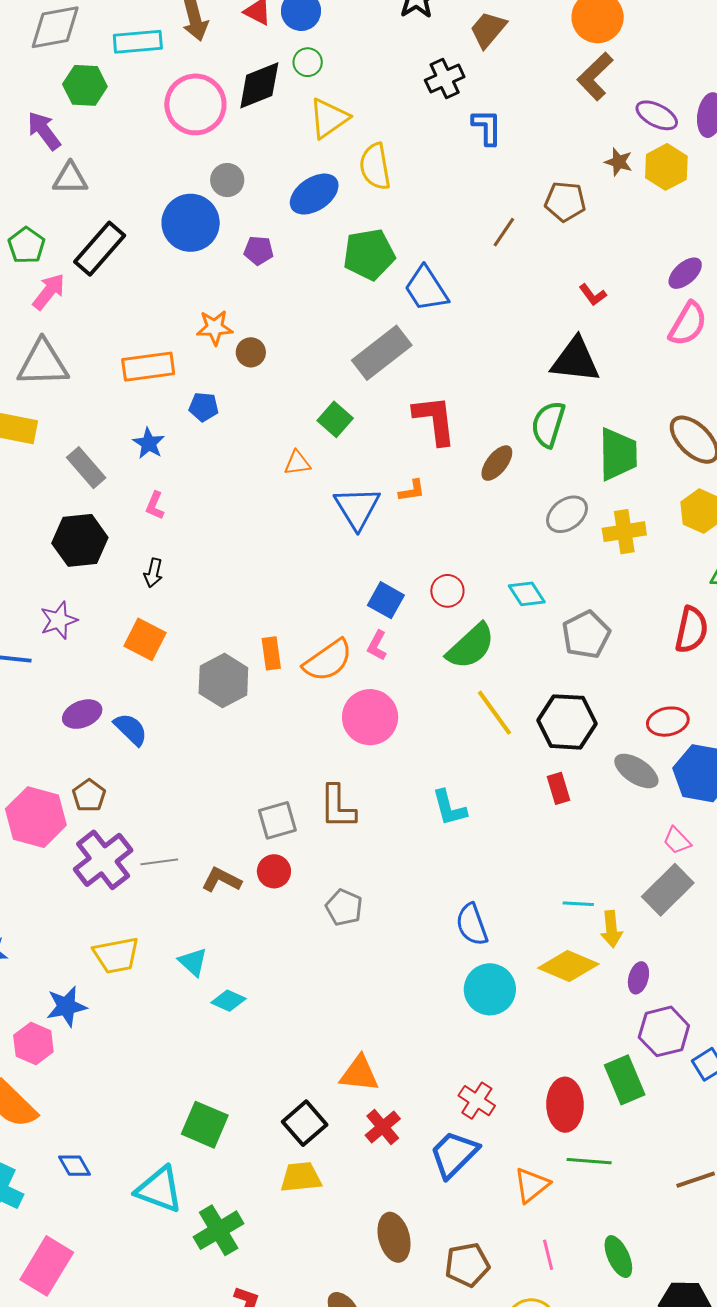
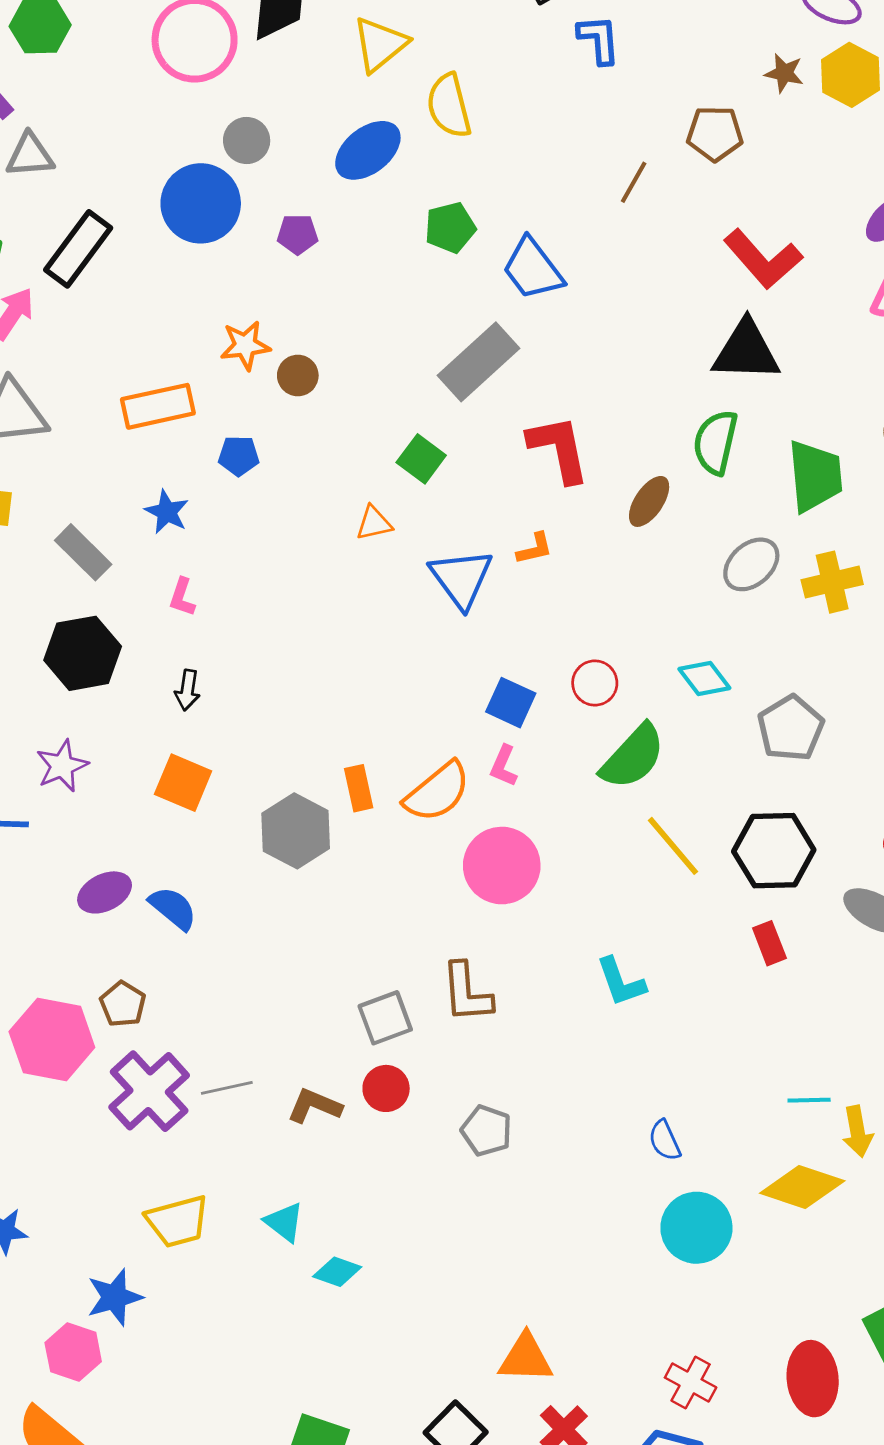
green pentagon: (369, 254) -> (450, 228), size x0.7
red L-shape: (593, 295) -> (763, 259), size x2.0
blue semicircle: (472, 925) -> (665, 1140), size x0.7

